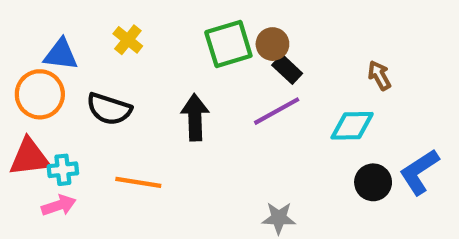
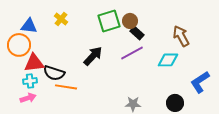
brown arrow: (379, 75) -> (181, 36), size x1.5
black semicircle: (109, 109) -> (54, 73), moved
black arrow: (195, 117) -> (93, 56), turned 45
red triangle: (29, 157) -> (34, 63), moved
black circle: (373, 182) -> (175, 103), moved

